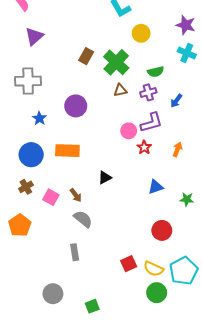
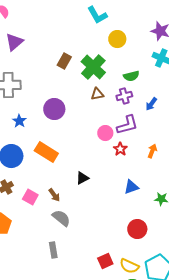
orange rectangle: (67, 151) -> (46, 152), turned 30

